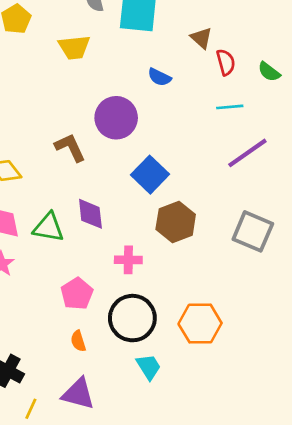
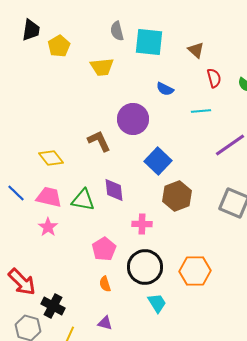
brown triangle: (201, 38) -> (196, 50), moved
cyan line: (230, 107) -> (201, 111), moved
purple triangle: (78, 394) -> (105, 323), size x0.6

